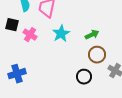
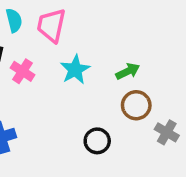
black circle: (84, 77) -> (97, 141), moved

